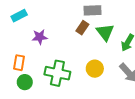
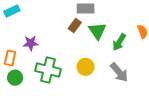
purple star: (40, 37) -> (31, 43), moved

